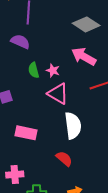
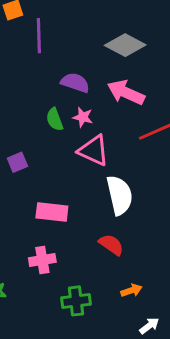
purple semicircle: (20, 42) -> (75, 83), moved
pink cross: (15, 175) -> (42, 260), moved

